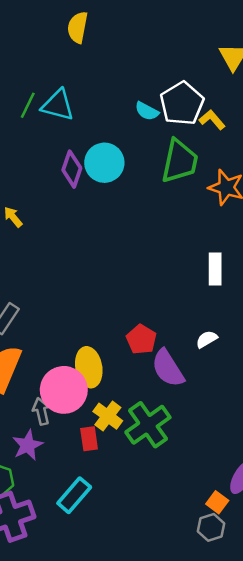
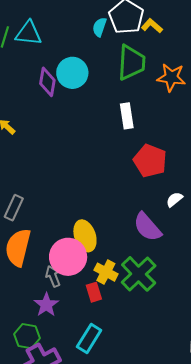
cyan semicircle: (147, 111) -> (100, 27), turned 90
white rectangle: (215, 269) -> (127, 116), moved
red pentagon: (141, 339) -> (150, 161), moved, size x1.4

